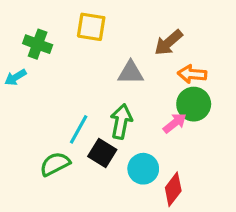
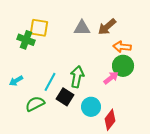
yellow square: (91, 27) -> (39, 28), moved
green cross: (38, 44) -> (26, 40), moved
gray triangle: (131, 73) -> (82, 28), moved
cyan arrow: (16, 77) -> (16, 81), moved

